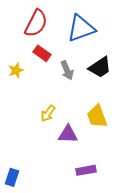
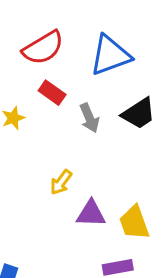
red semicircle: (36, 23) -> (43, 48), turned 32
yellow trapezoid: (97, 116) -> (134, 223), moved

